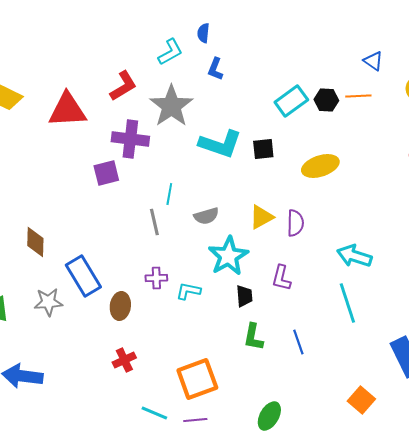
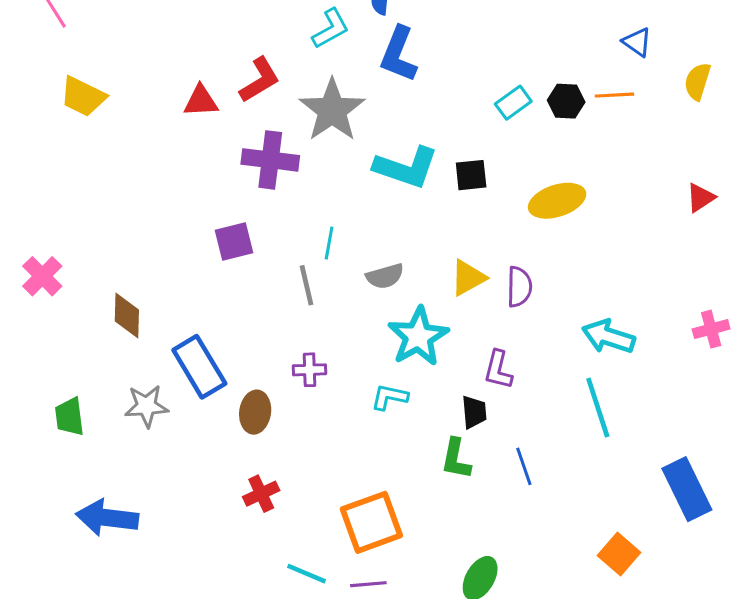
blue L-shape: (215, 69) -> (399, 54), size x1.6
cyan rectangle: (291, 101) -> (513, 103), size x0.7
red triangle: (67, 110) -> (201, 101), moved, size x0.6
purple square: (106, 173) -> (234, 241), moved
cyan L-shape: (188, 291) -> (389, 397), moved
black trapezoid: (244, 296) -> (474, 412), moved

